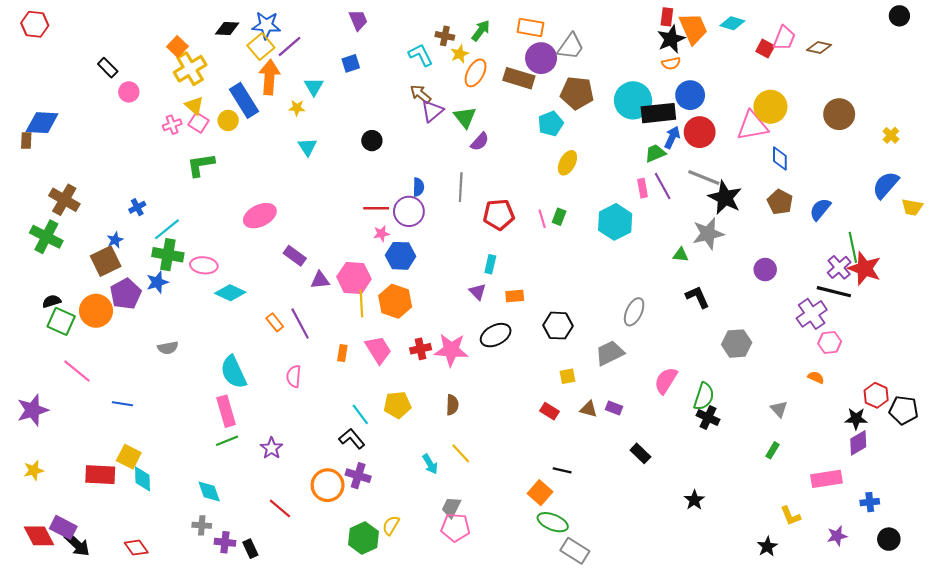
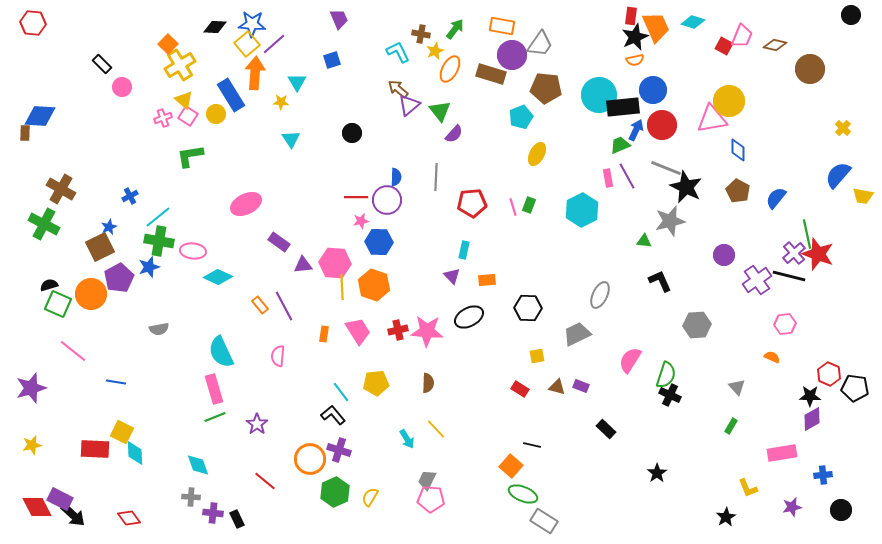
brown circle: (839, 114) -> (810, 69), moved
purple cross: (812, 314) -> (757, 280), moved
green hexagon: (363, 538) -> (335, 492), moved

